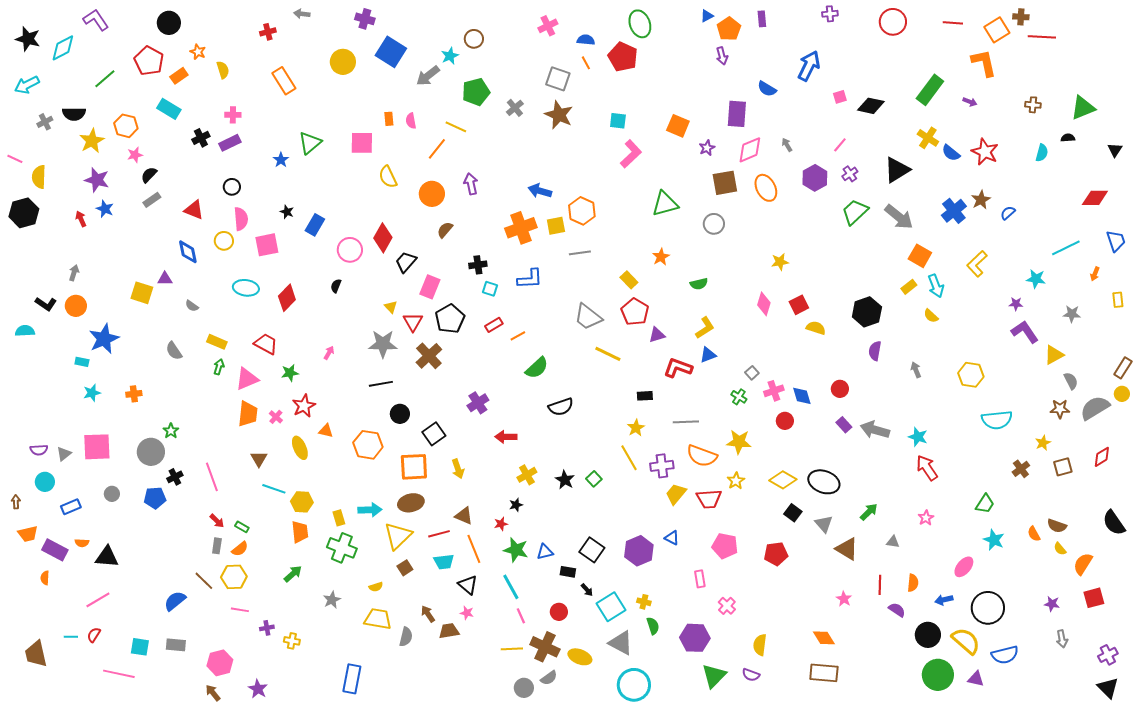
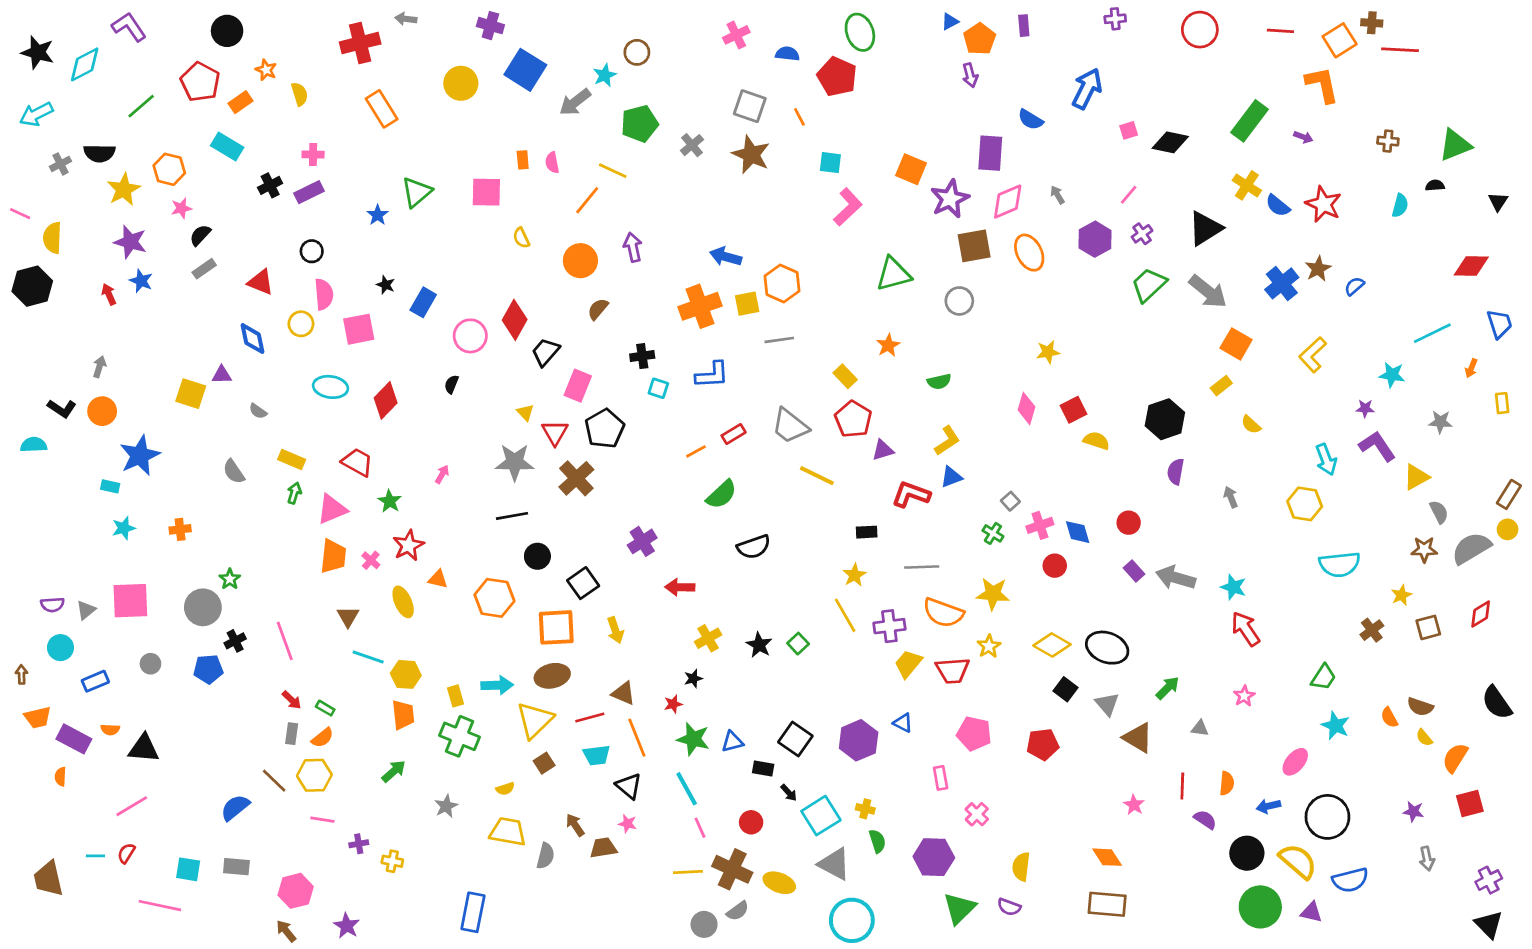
red cross: (268, 32) -> (360, 43), size x1.8
orange line: (586, 63) -> (799, 117), moved
purple star: (707, 148) -> (950, 199), size x1.8
yellow semicircle: (388, 177) -> (521, 238), size x0.7
cyan arrow: (936, 286) -> (1326, 460), moved
red rectangle: (494, 325) -> (734, 434), moved
green star: (290, 373) -> (390, 501), turned -30

